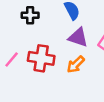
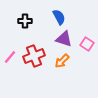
red cross: (41, 58) -> (34, 56), turned -30

